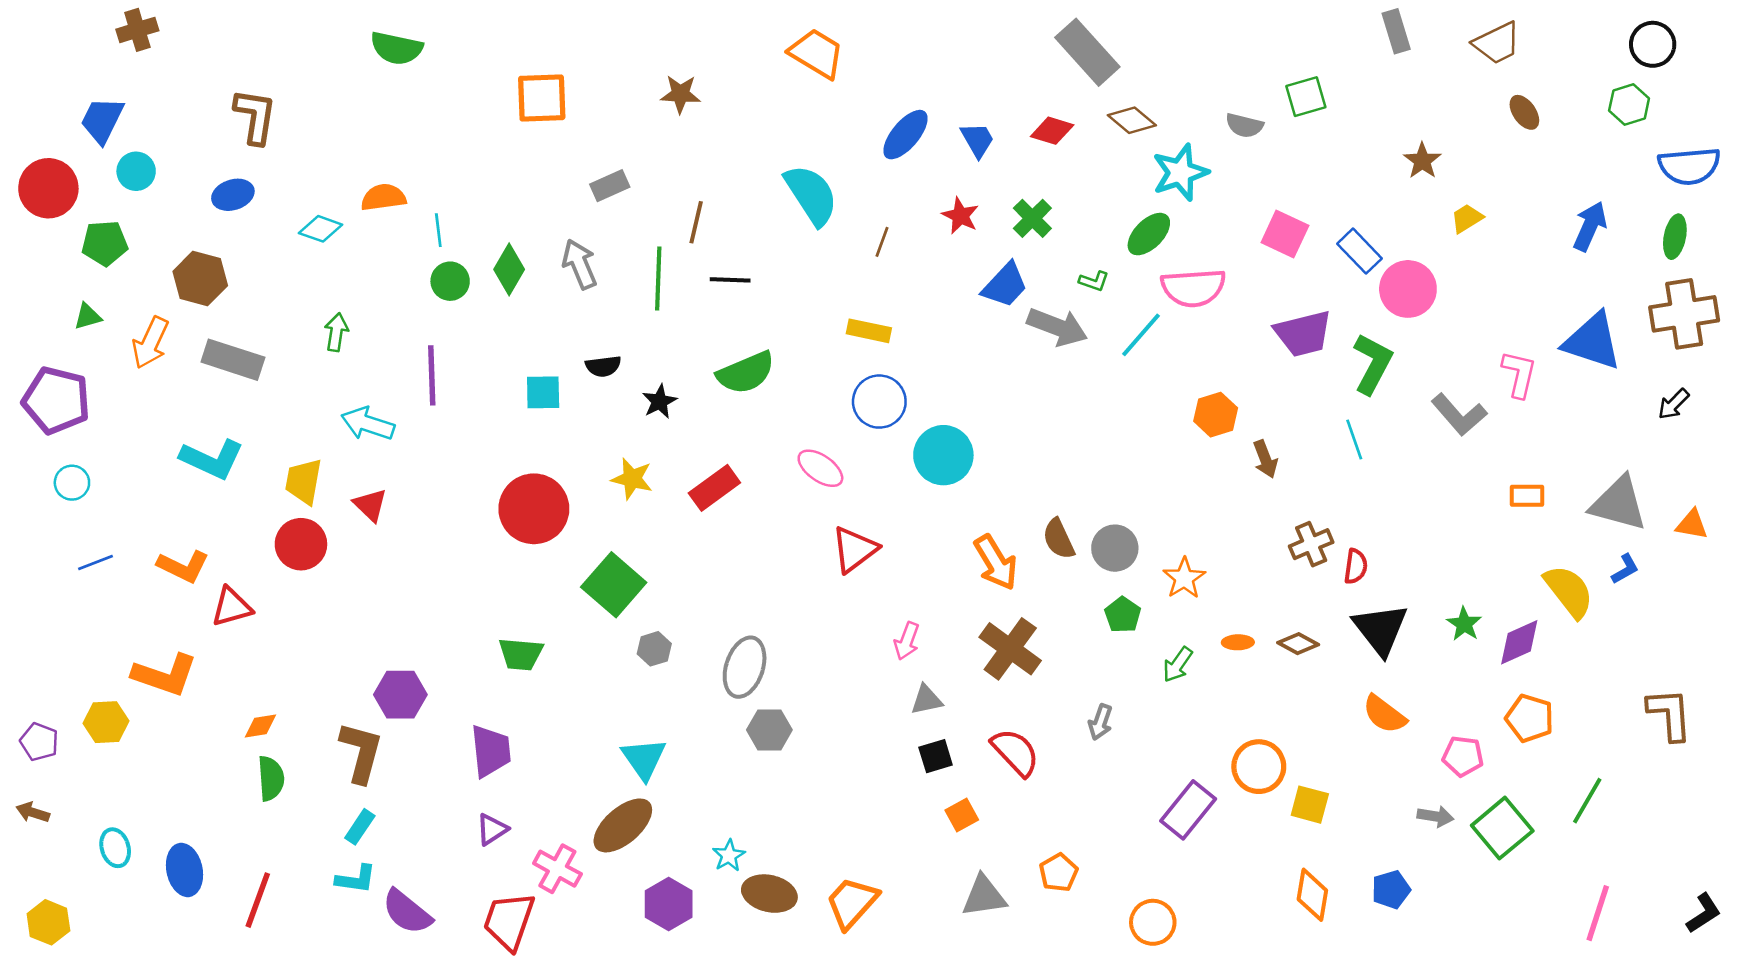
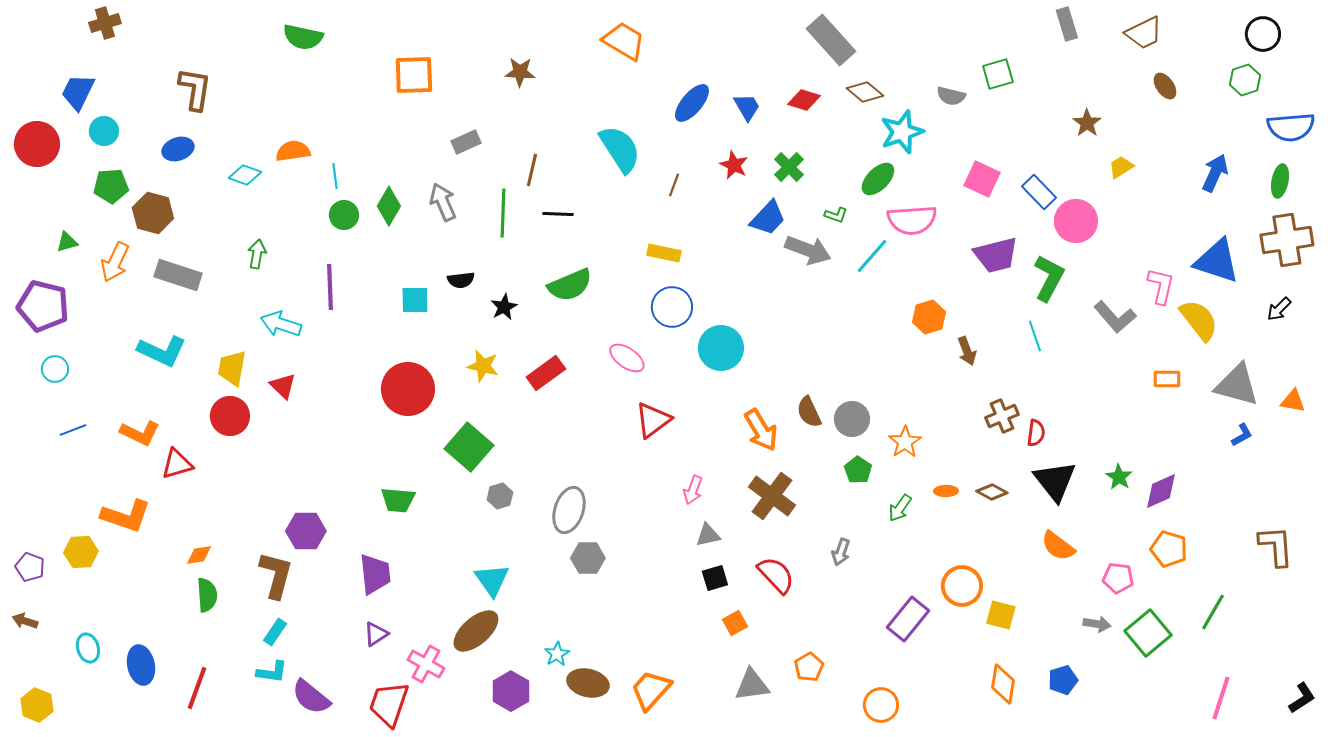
green pentagon: (105, 243) -> (111, 186), moved
yellow semicircle: (1569, 591) -> (1199, 320), moved

